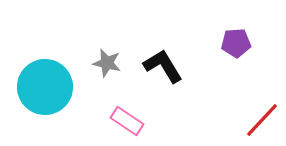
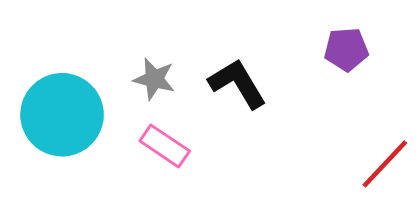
pink rectangle: (127, 121) -> (165, 146), moved

